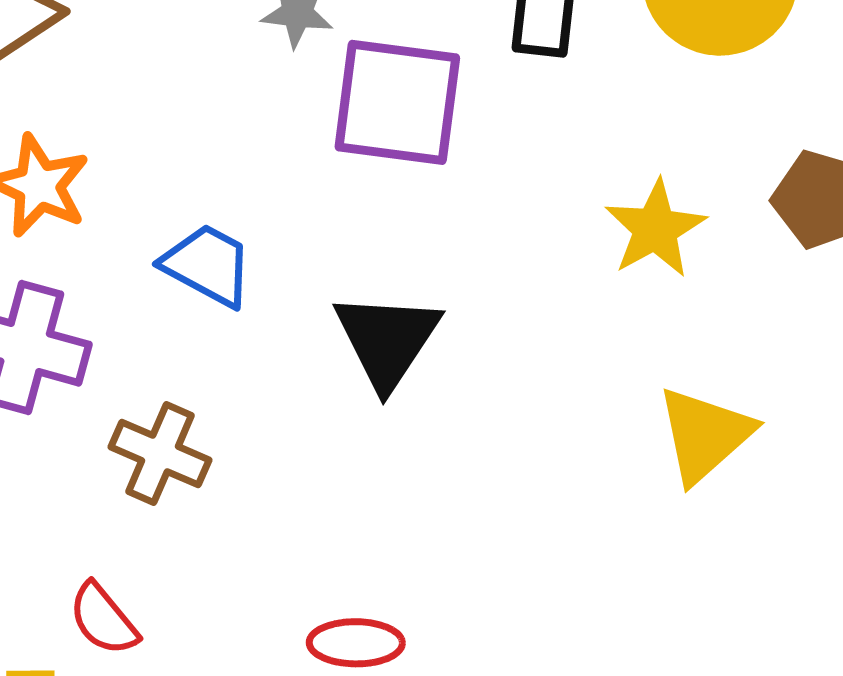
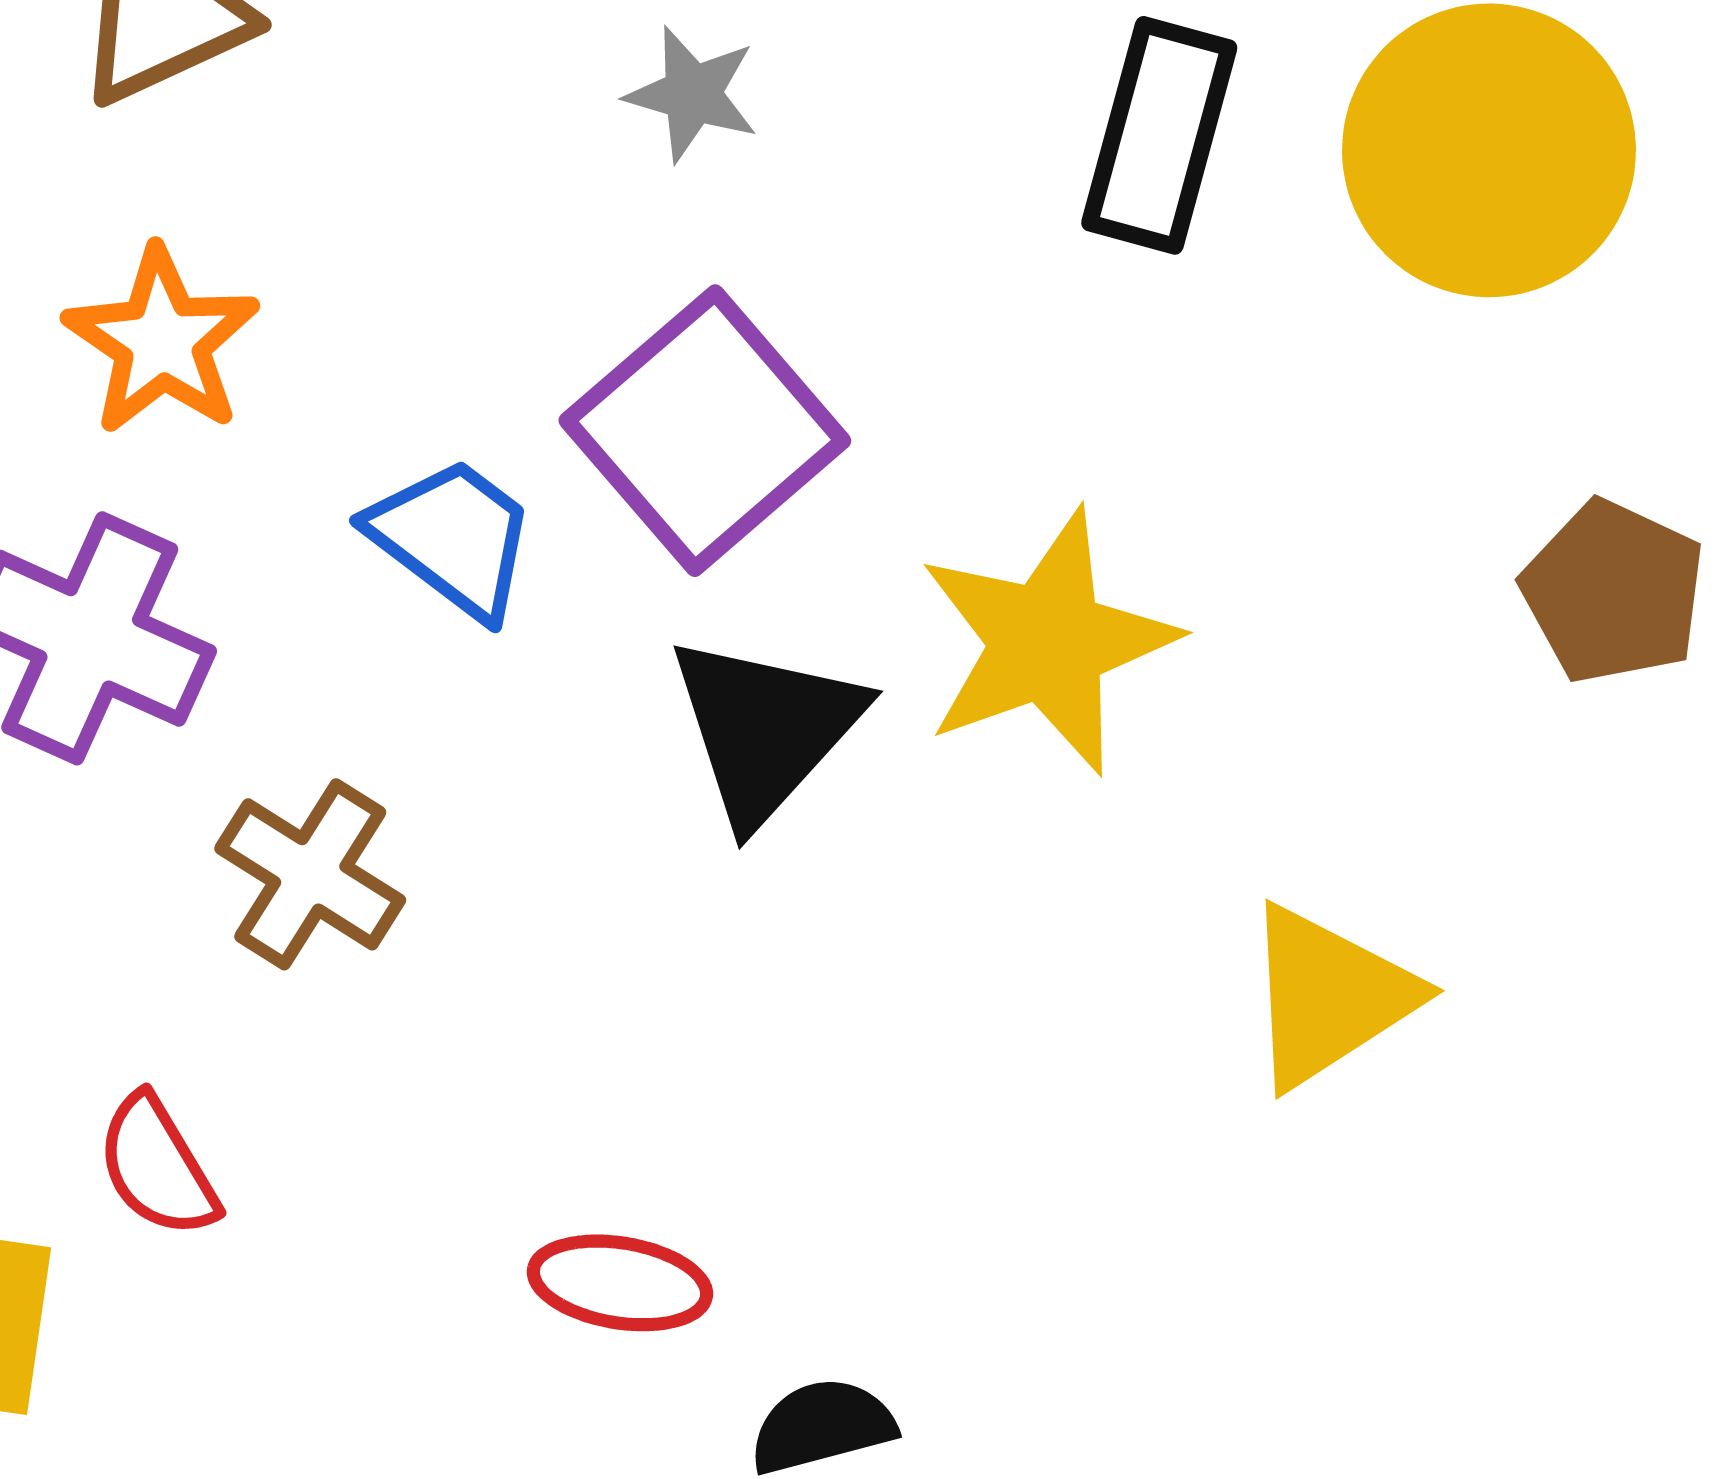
purple square: (397, 102) -> (705, 431), moved, turned 33
yellow star: (655, 229) -> (1047, 642), moved, size x1.4

